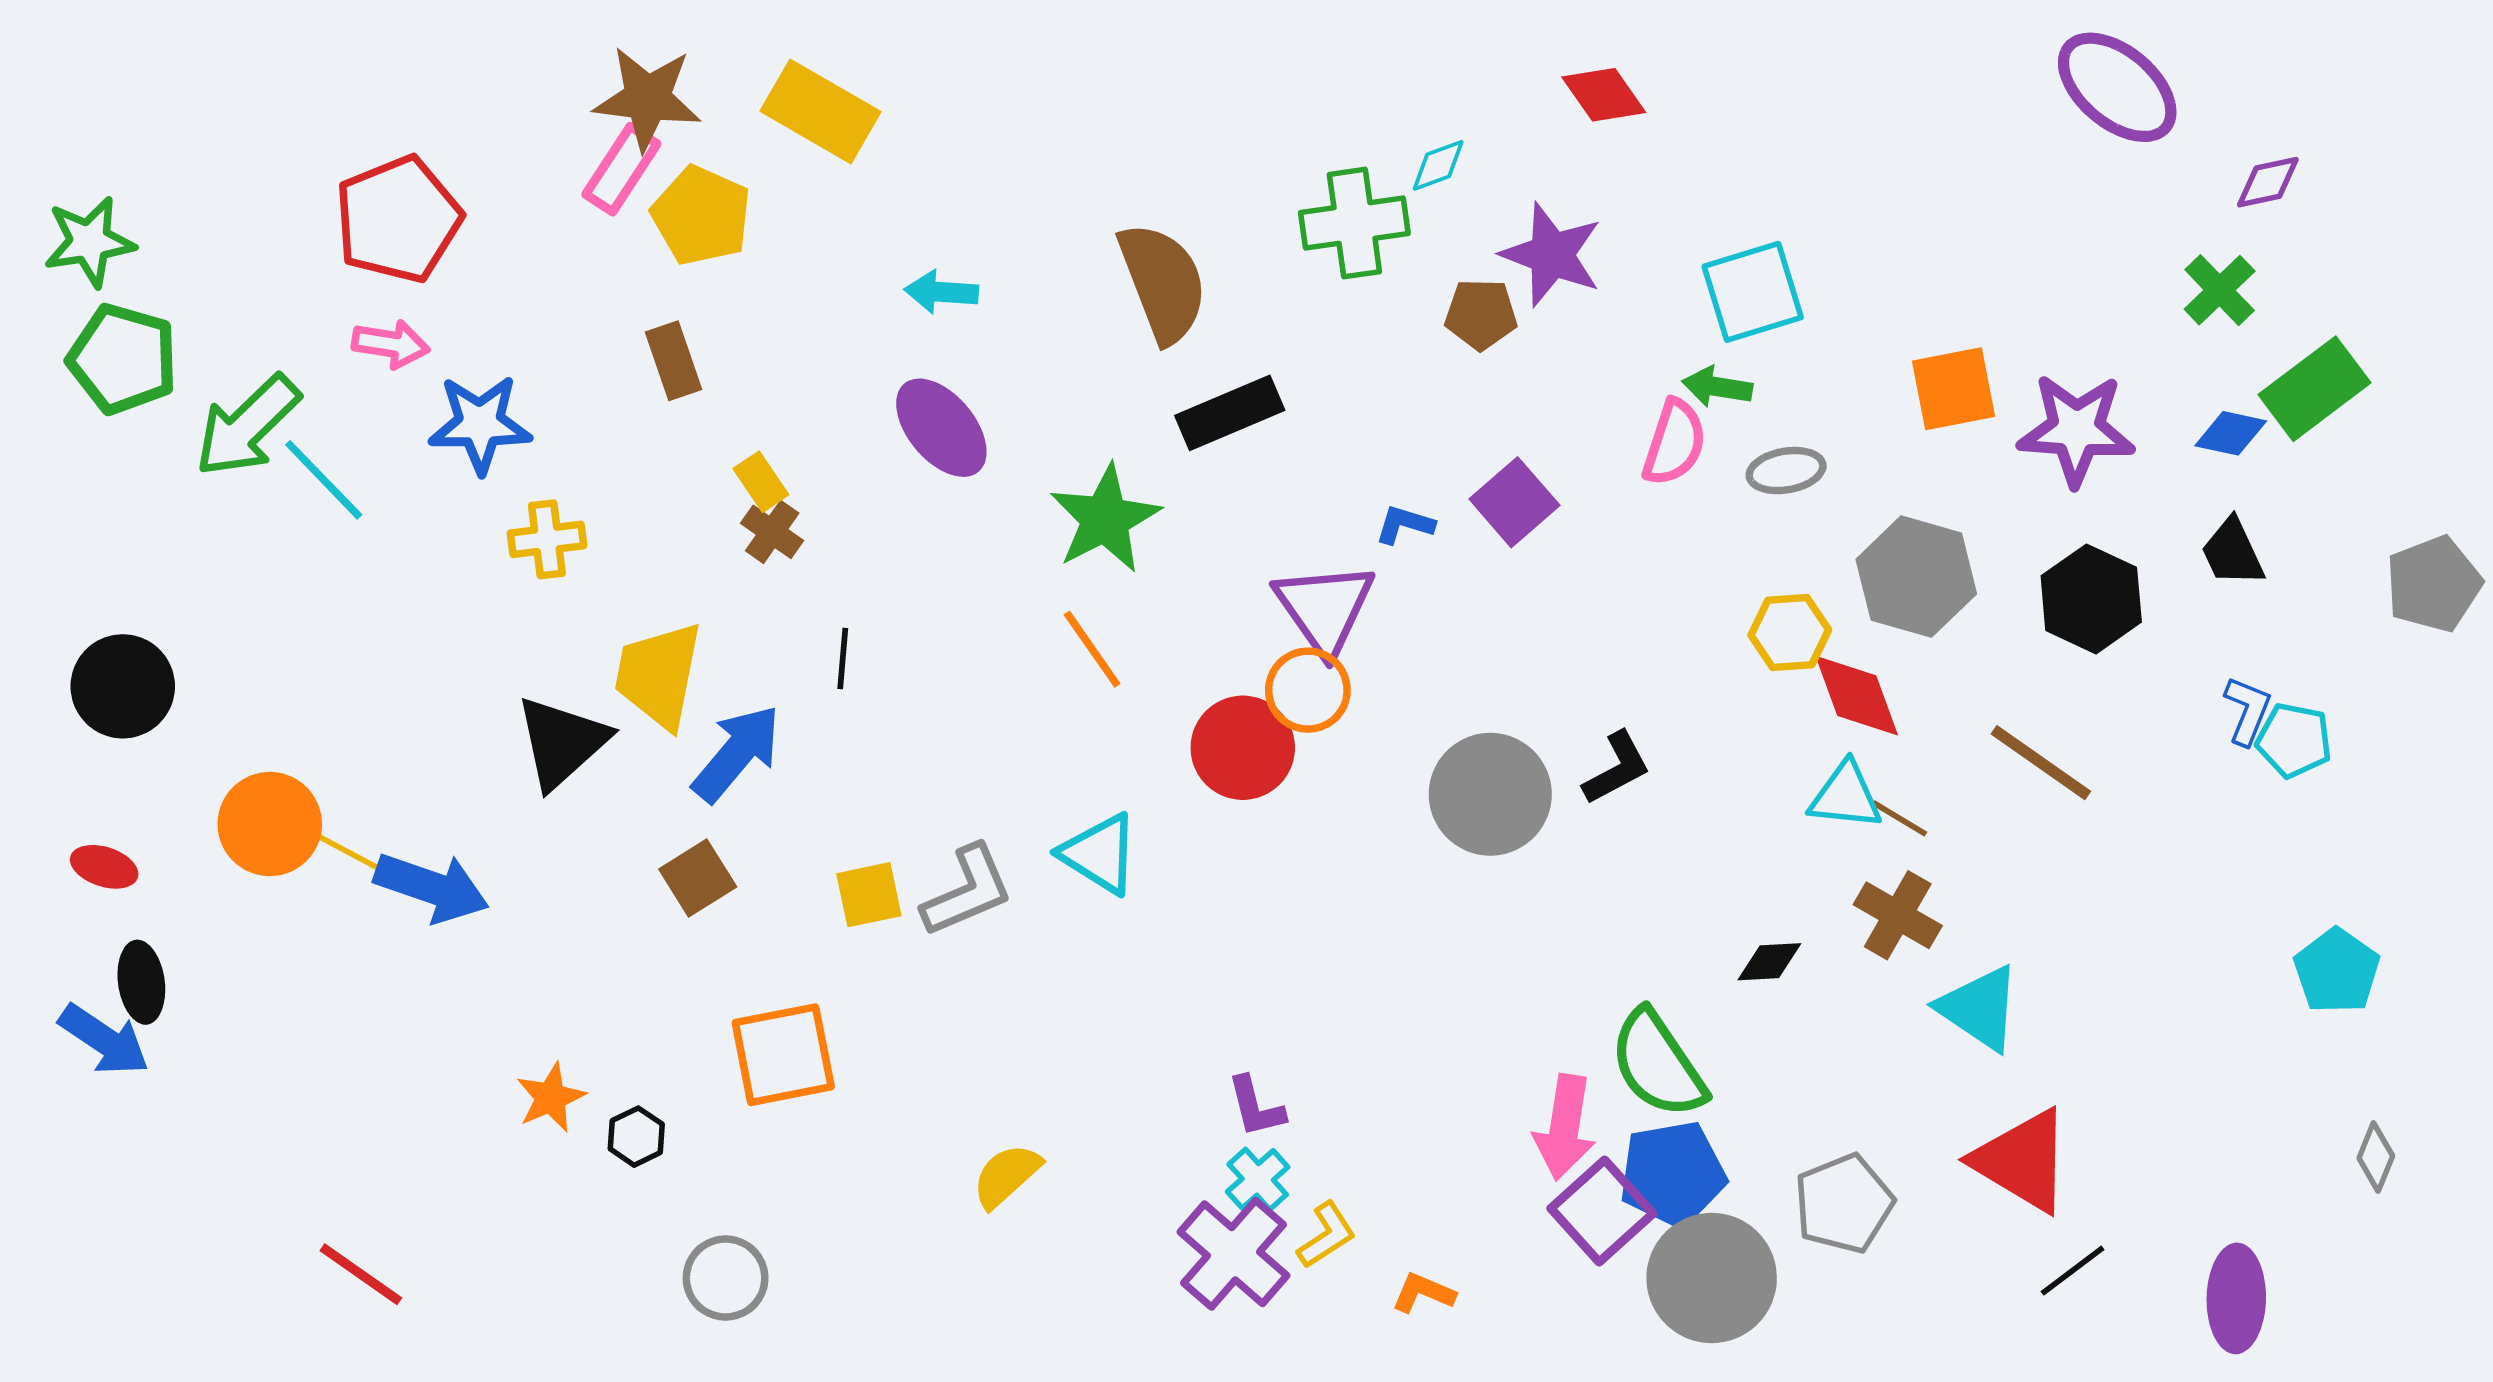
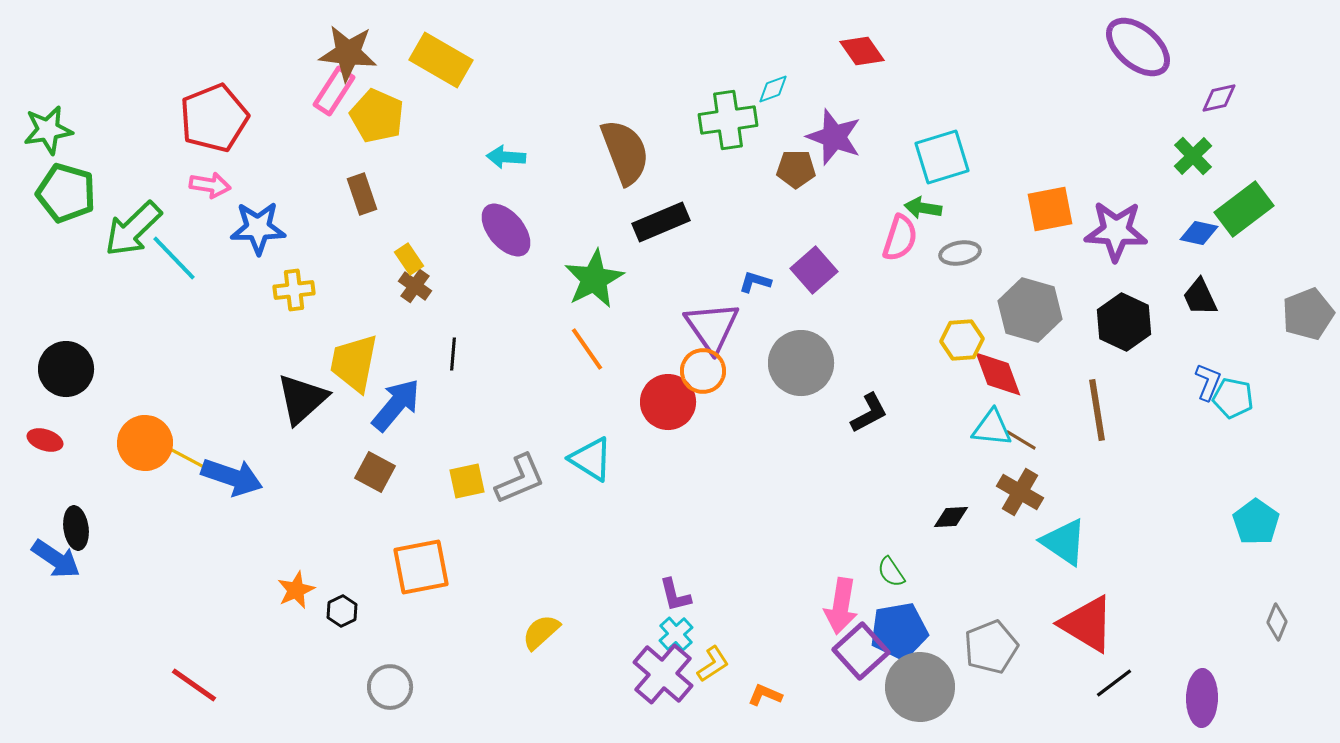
brown line: (2041, 763) -> (1097, 410), turned 46
gray circle: (1490, 794) -> (801, 363), moved
red ellipse: (104, 867) -> (45, 440), moved
brown square: (698, 878) -> (375, 472), turned -30
green semicircle: (1658, 1064) -> (891, 572), size x0.5

